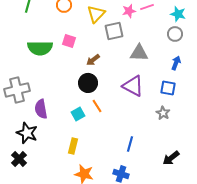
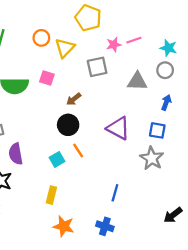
yellow triangle: (96, 14) -> (65, 48), moved
gray triangle: (139, 53) -> (137, 81), moved
gray star: (163, 113) -> (152, 158), size x1.5
black arrow: (171, 158) -> (173, 215), moved

